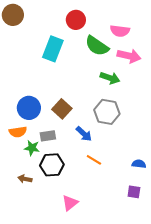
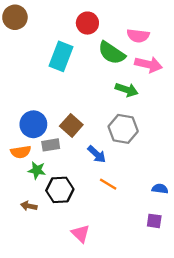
gray rectangle: (48, 136) -> (51, 145), moved
pink triangle: (70, 203) -> (81, 234), turned -36

